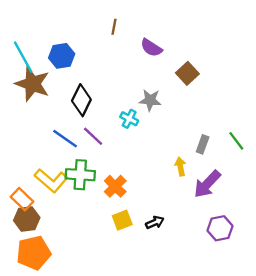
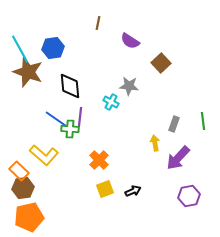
black diamond: (81, 100) -> (70, 86), turned -32
purple line: (93, 136) -> (80, 117), turned 54
green line: (236, 141) -> (203, 121), turned 30
green cross: (80, 175) -> (70, 129), moved, size x0.7

